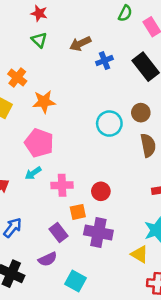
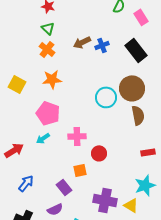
brown arrow: (80, 44) -> (82, 42), moved
orange cross: (17, 78) -> (47, 49), moved
brown circle: (141, 113) -> (132, 88), size x1.6
pink cross: (62, 185) -> (77, 136), moved
purple cross: (98, 232) -> (105, 200), moved

